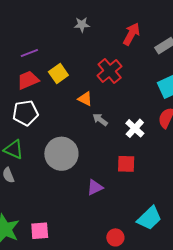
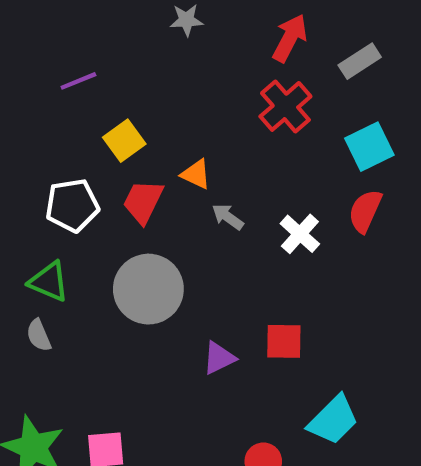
red cross: (110, 71) -> (285, 106), moved
yellow square: (58, 73) -> (124, 141), moved
red trapezoid: (28, 80) -> (143, 202), moved, turned -40
red square: (126, 164) -> (284, 341), moved

